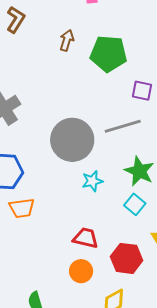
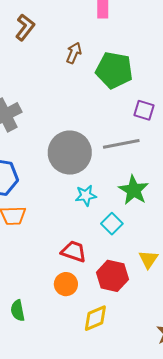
cyan square: (135, 204) -> (112, 224), moved

